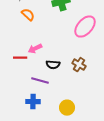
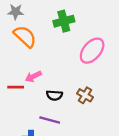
orange semicircle: (28, 15) -> (25, 36), size x1.5
purple line: (40, 81) -> (50, 120), moved

